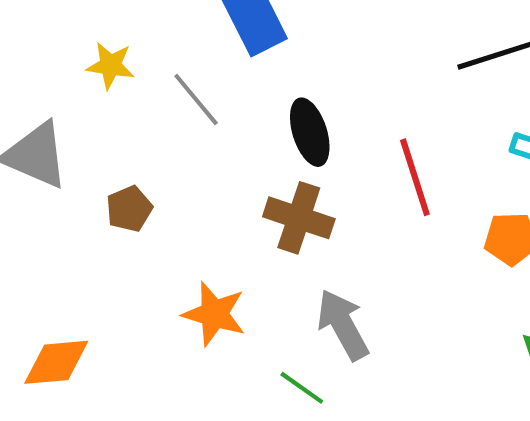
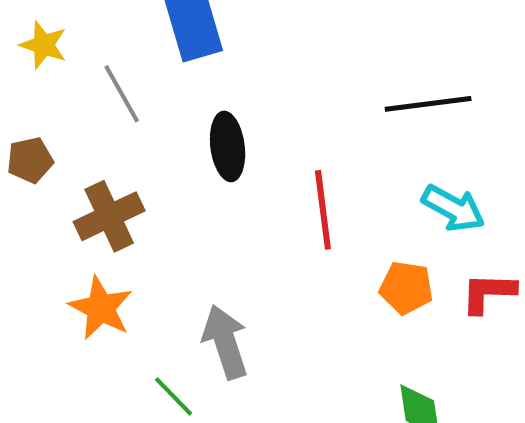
brown pentagon: (129, 209) -> (30, 160), moved
brown cross: (299, 218) -> (109, 216), moved, turned 36

